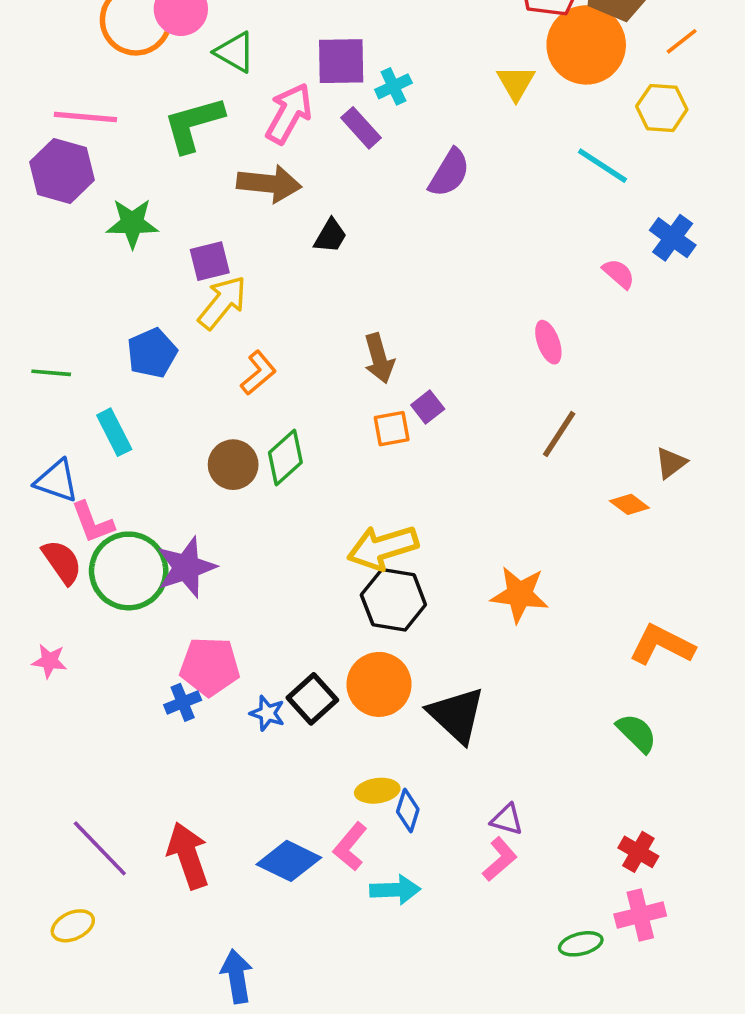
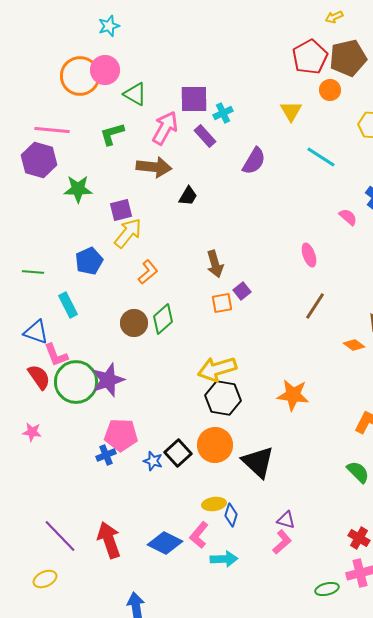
orange circle: (586, 45) -> (330, 90), size x0.5
green L-shape: (193, 124) -> (112, 134), size x0.7
cyan line: (602, 166) -> (321, 157), moved

